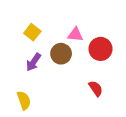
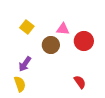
purple arrow: (34, 62) -> (25, 64), moved
red semicircle: (96, 88) -> (80, 82), moved

